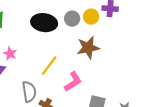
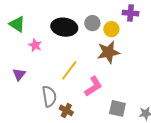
yellow circle: (91, 17) -> (111, 29), moved
pink star: (10, 54) -> (35, 45), moved

